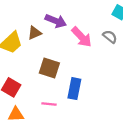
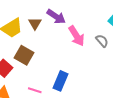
brown triangle: (35, 33) -> (35, 23), turned -48
brown square: (49, 68) -> (24, 55), moved

